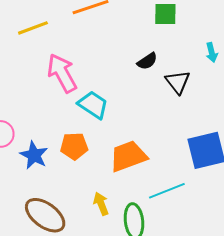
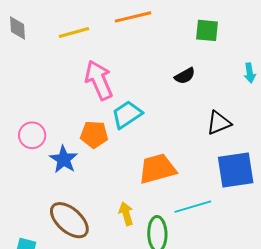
black triangle: (178, 82) -> (219, 123), moved, turned 40
cyan trapezoid: (93, 105) -> (127, 114), turned -72
orange pentagon: (74, 146) -> (94, 135), moved

